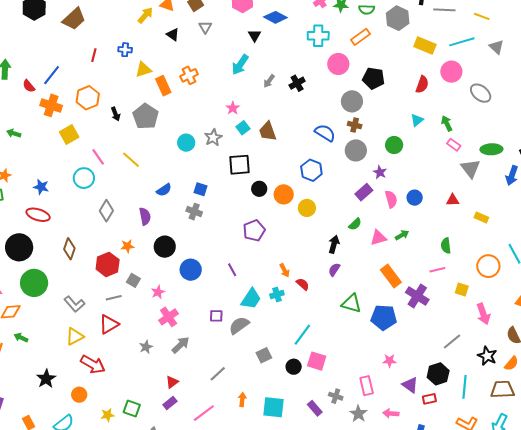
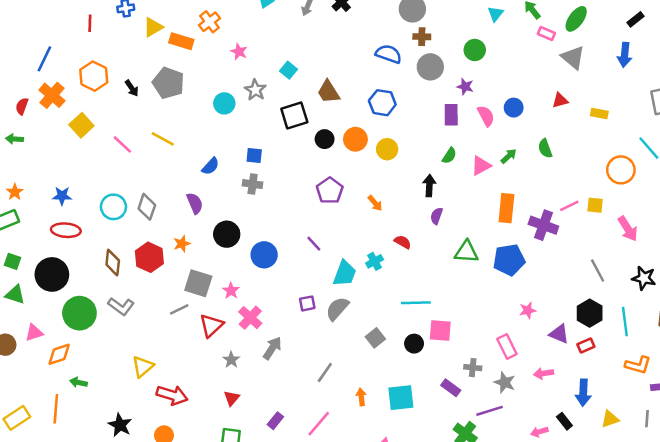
red semicircle: (29, 86) -> (22, 106), moved, turned 72
orange rectangle: (163, 86) -> (181, 41), turned -36
orange cross: (51, 105) -> (52, 95), turned 35
pink star: (233, 108) -> (239, 52), moved
brown trapezoid: (268, 131) -> (328, 92), moved
green ellipse: (491, 149) -> (576, 19), moved, turned -40
cyan circle: (84, 178) -> (113, 207), moved
purple rectangle: (364, 192) -> (451, 115), turned -36
green semicircle: (446, 246) -> (545, 148), moved
red hexagon: (108, 264) -> (149, 257), moved
orange arrow: (285, 270) -> (375, 203), moved
pink line: (437, 270) -> (569, 206), moved
orange rectangle: (391, 276) -> (506, 208), turned 55
gray square: (133, 280) -> (198, 283), size x1.6
gray L-shape: (74, 304) -> (121, 306), moved
red triangle: (109, 324) -> (211, 325), moved
cyan line: (302, 335) -> (416, 303), turned 65
gray line: (452, 342) -> (598, 271), turned -66
red triangle: (172, 382) -> (232, 398), moved

